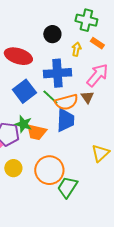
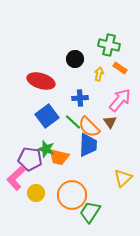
blue cross: (57, 73) -> (80, 98), size x0.6
orange semicircle: (66, 102) -> (89, 127), turned 60

